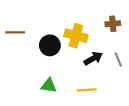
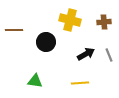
yellow cross: (76, 36) -> (70, 20), moved
green triangle: (49, 86) -> (35, 81), moved

